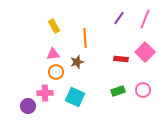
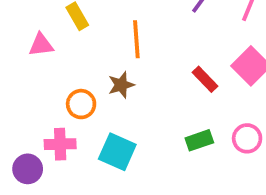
pink triangle: (53, 54) -> (41, 45), moved
red rectangle: (121, 59) -> (205, 79), turned 40

